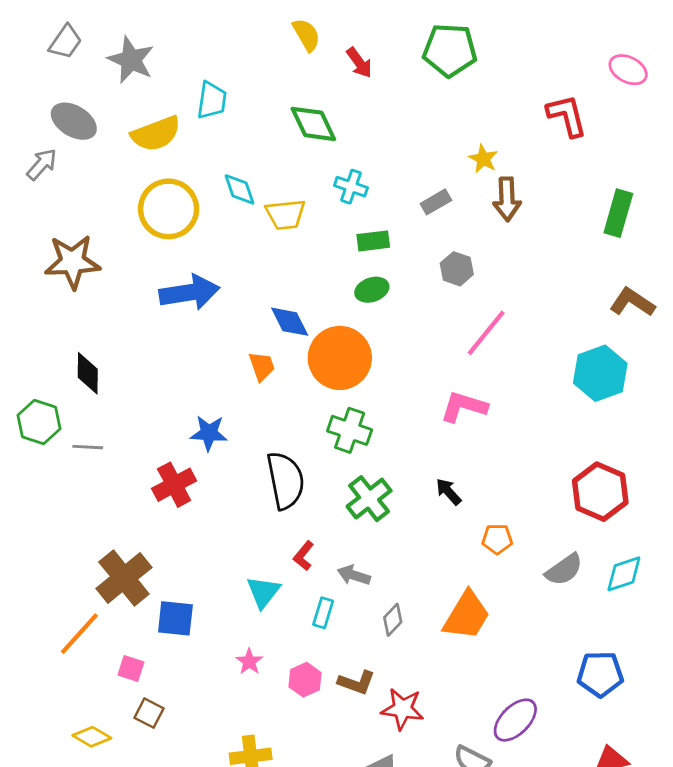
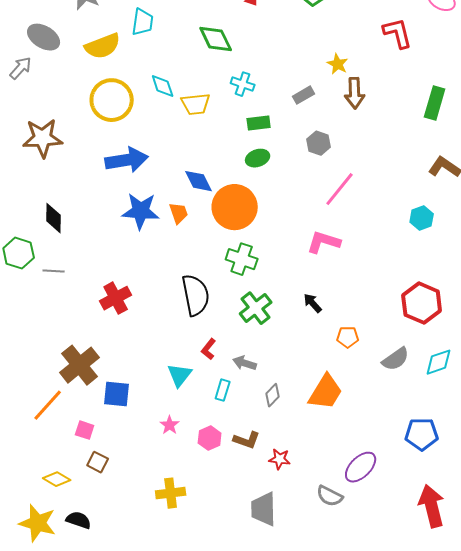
cyan hexagon: (600, 373) -> (422, 218), size x0.6
blue star: (209, 433) -> (141, 211), moved, size x1.4
red star: (402, 709) -> (280, 459), size x0.7

